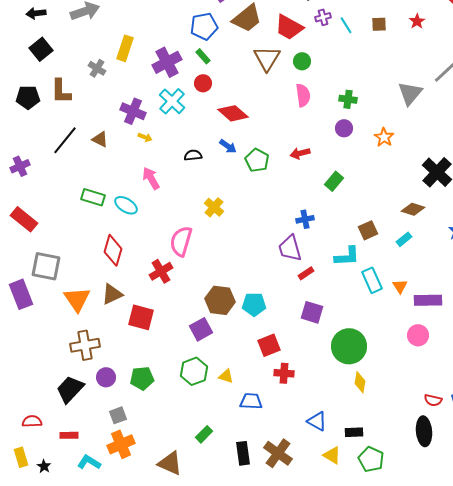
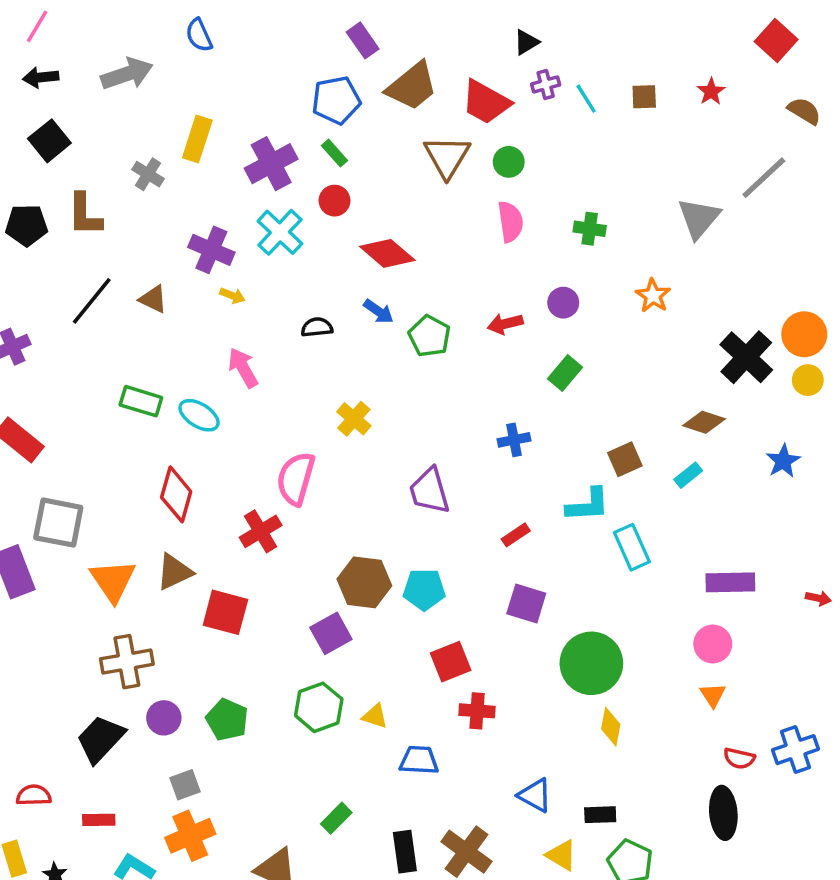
purple circle: (344, 128) -> (563, 303), moved
purple trapezoid: (290, 248) -> (430, 491), moved
orange triangle: (400, 286) -> (713, 695), moved
green pentagon: (142, 378) -> (227, 720), turned 30

